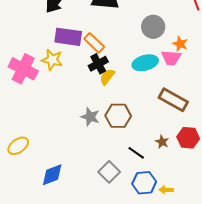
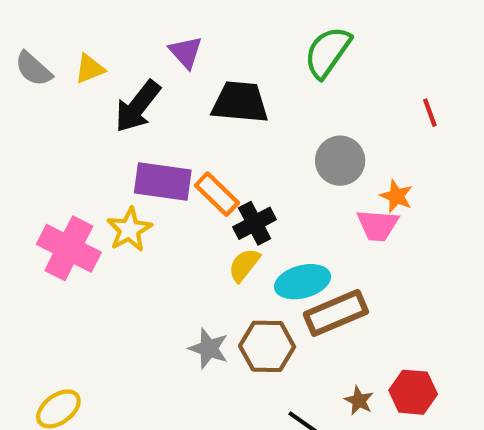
yellow star: (52, 60) -> (129, 230), turned 30
cyan ellipse: (145, 63) -> (303, 282), moved
black cross: (98, 64) -> (255, 223), moved
brown rectangle: (173, 100) -> (336, 313), moved, turned -52

